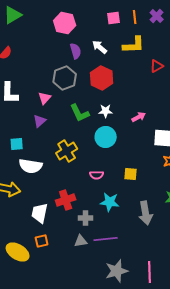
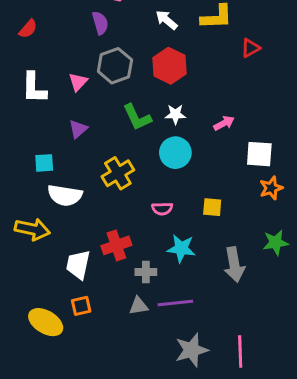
purple semicircle: (76, 51) -> (100, 23), moved
pink triangle: (45, 98) -> (78, 82), moved

